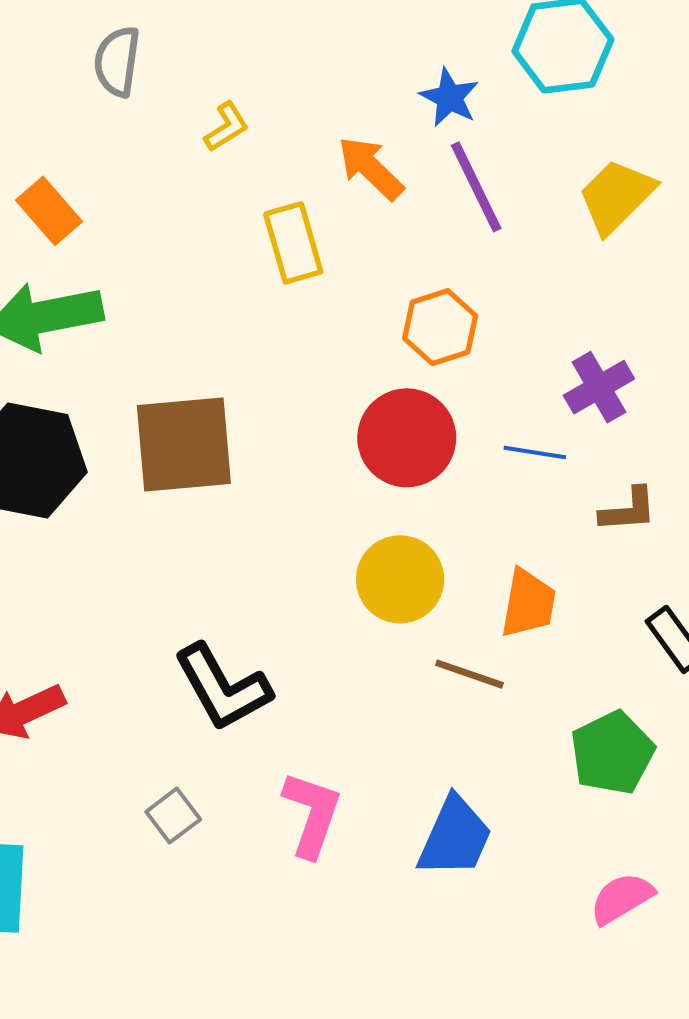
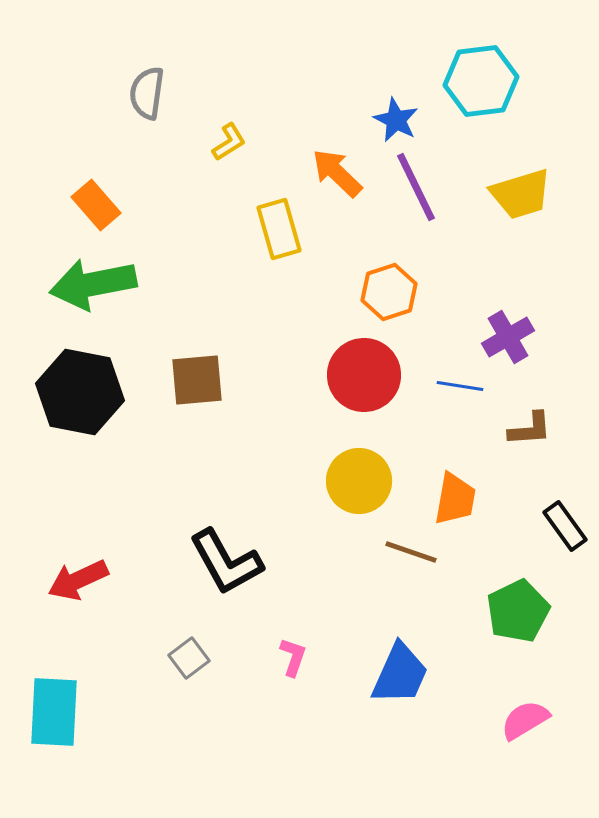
yellow trapezoid: (616, 196) -> (521, 194), turned -152
brown square: (184, 445) -> (197, 380), size x0.7
pink L-shape: (312, 814) -> (293, 657), size x0.6

